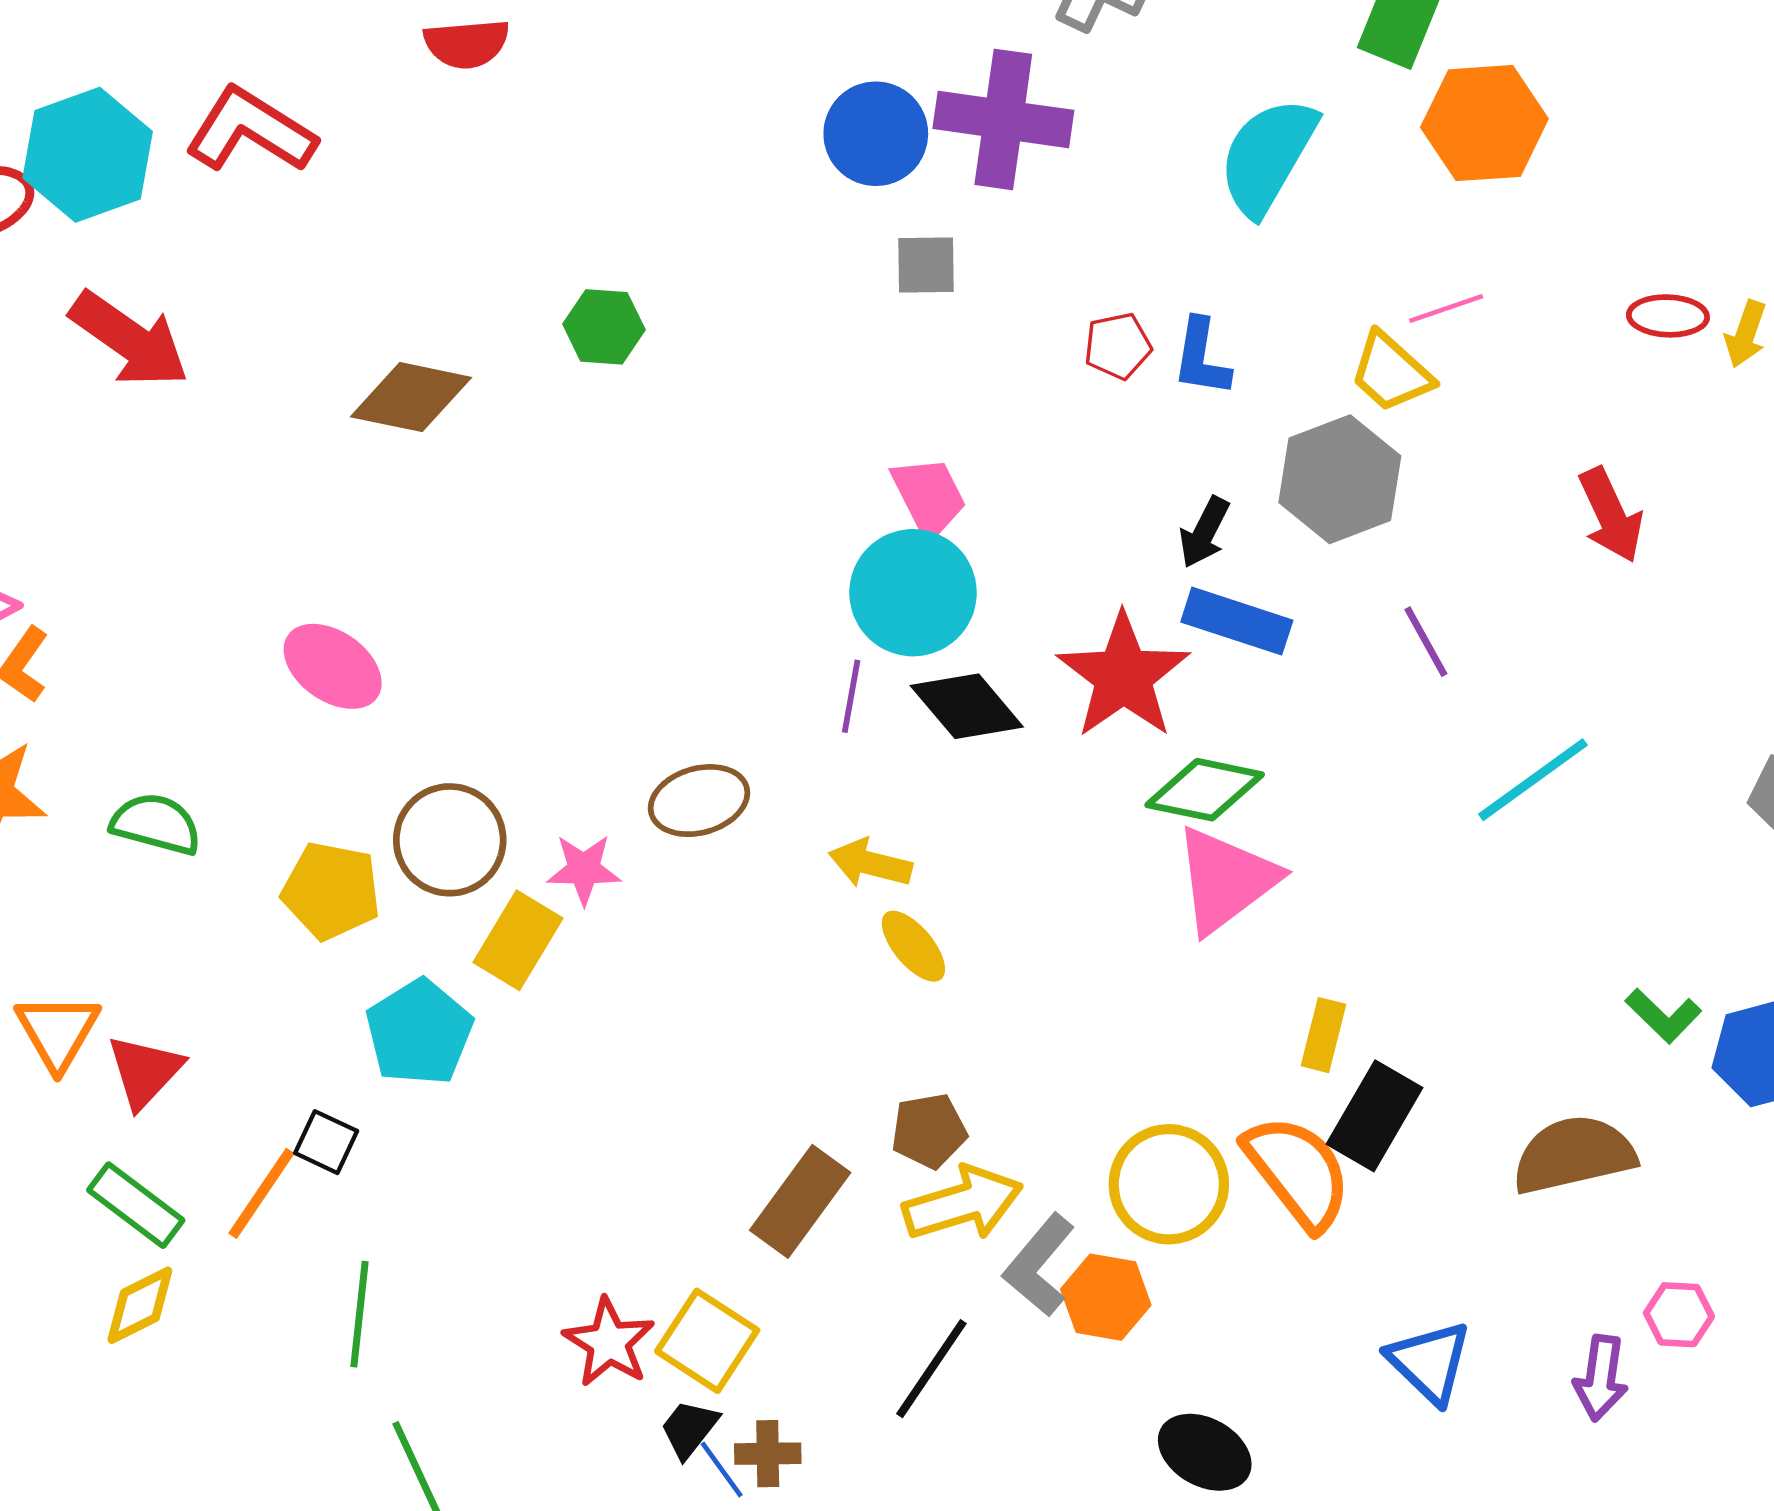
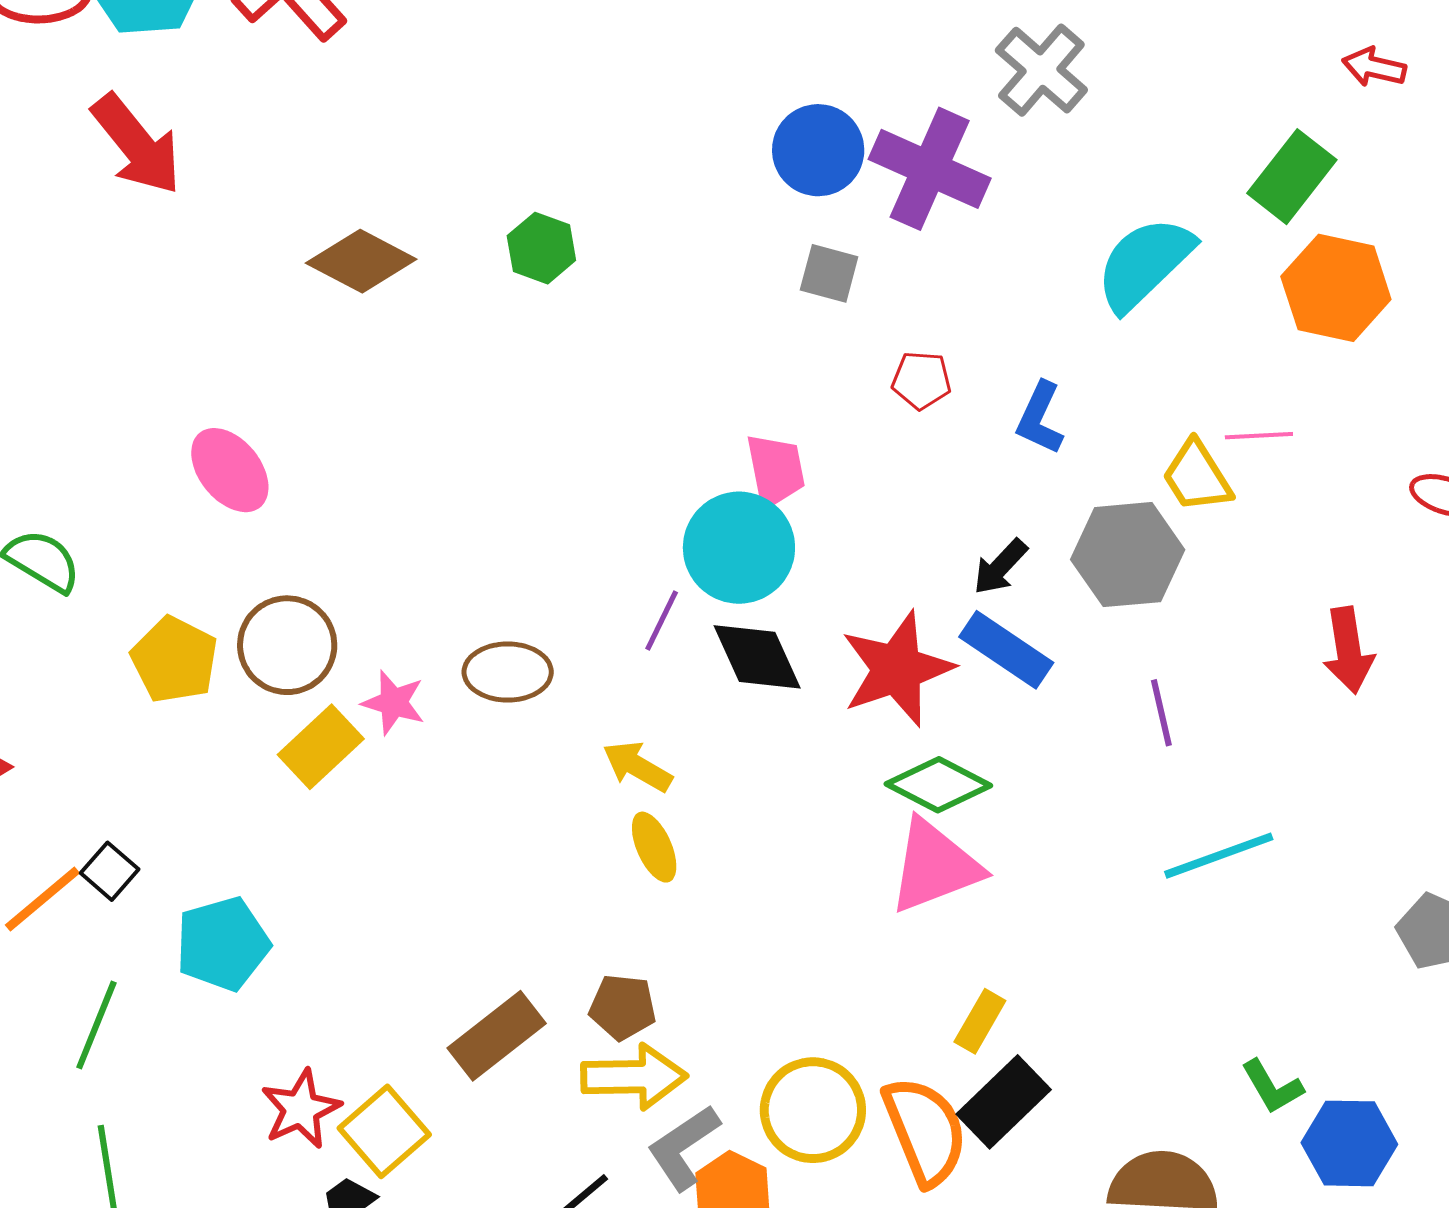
red pentagon: (1118, 346) -> (921, 380), moved
cyan pentagon: (419, 1032) -> (223, 944), moved

